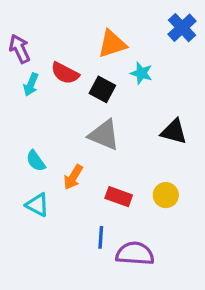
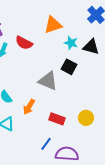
black square: (102, 89) -> (69, 67), moved
black triangle: (174, 132) -> (91, 47), moved
blue line: (101, 237) -> (46, 144), turned 32

